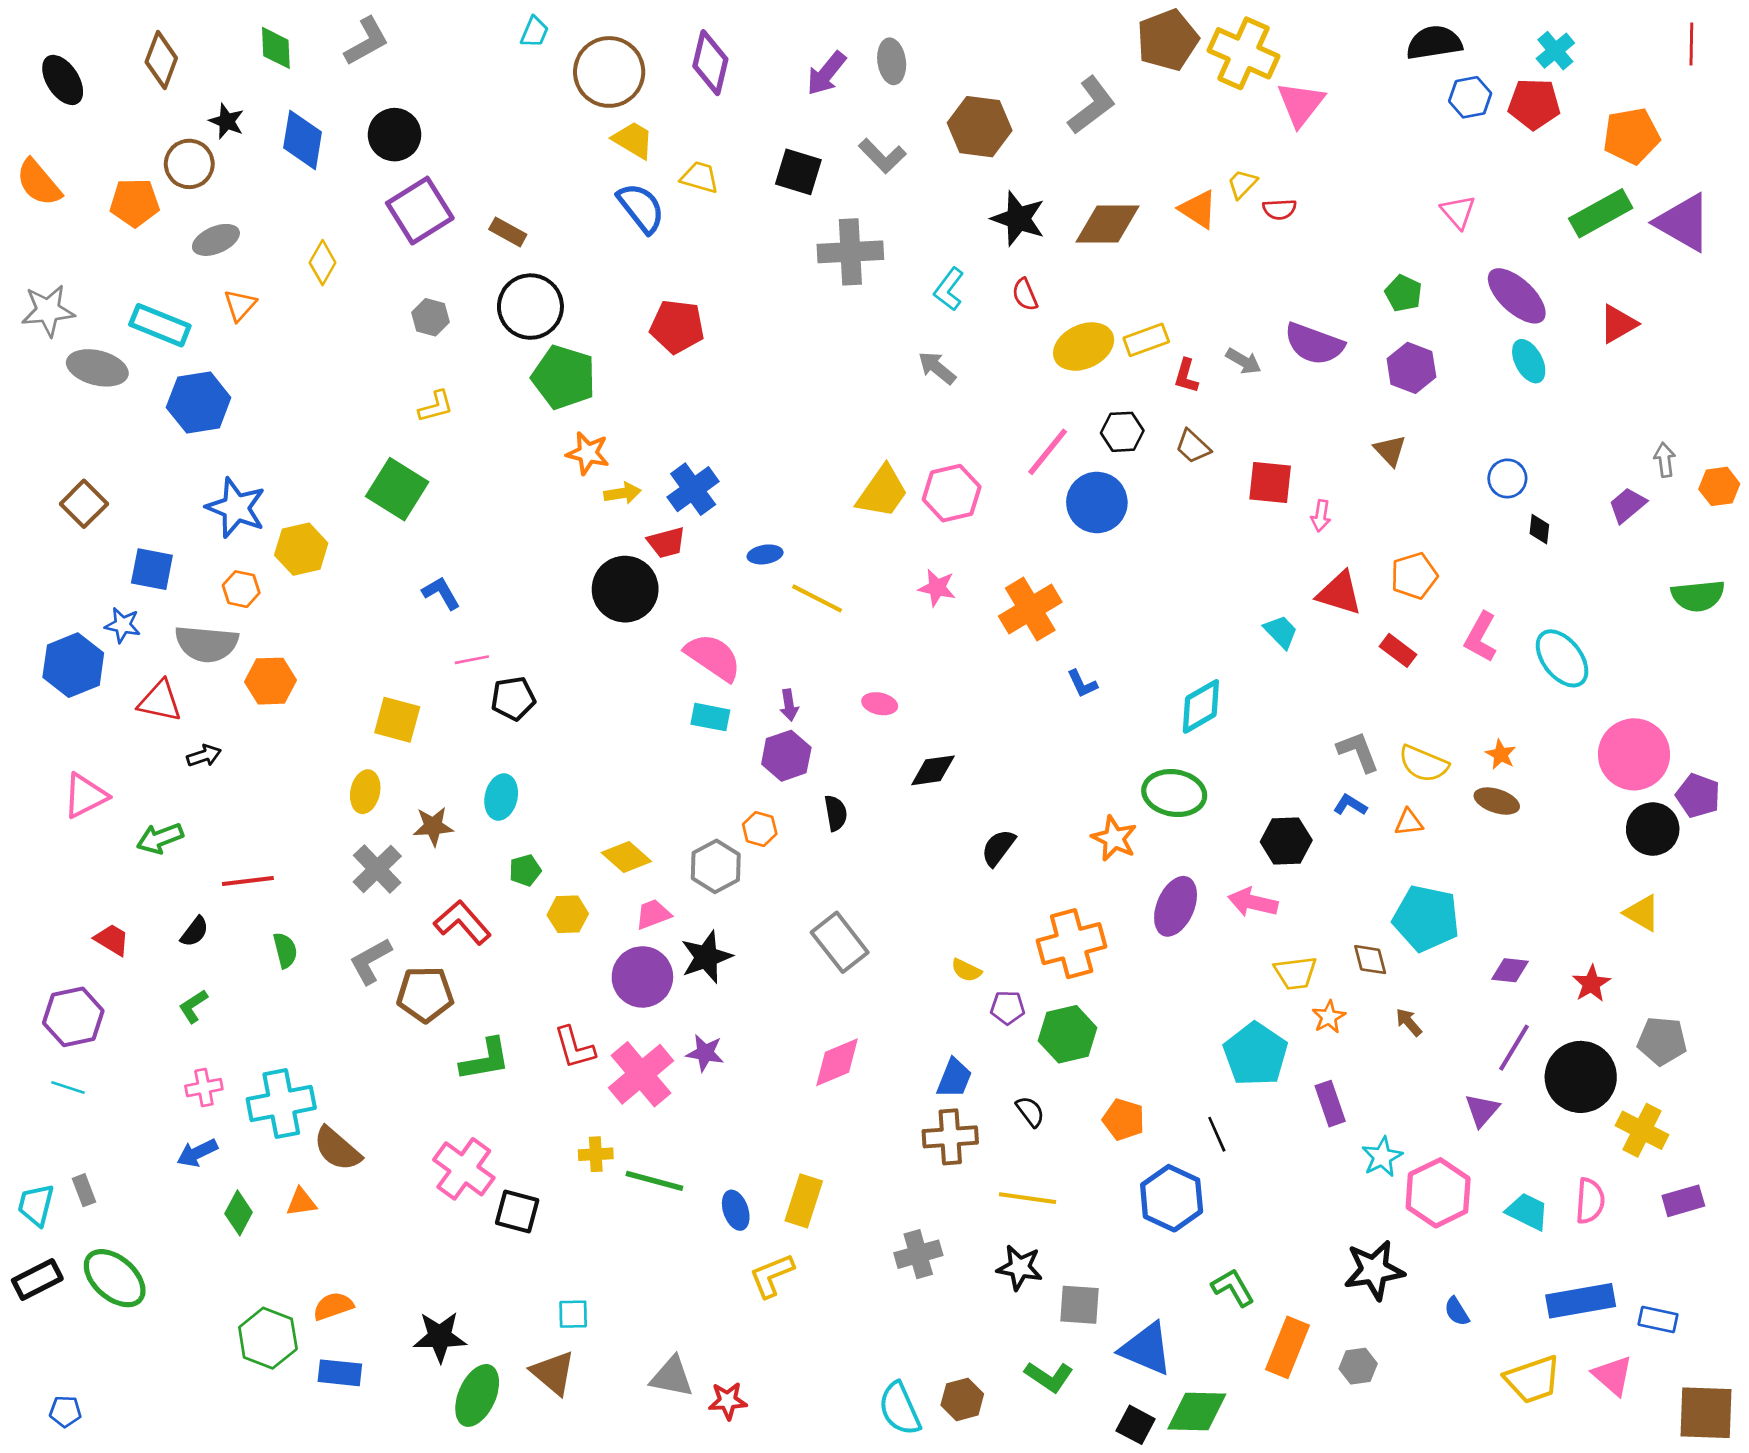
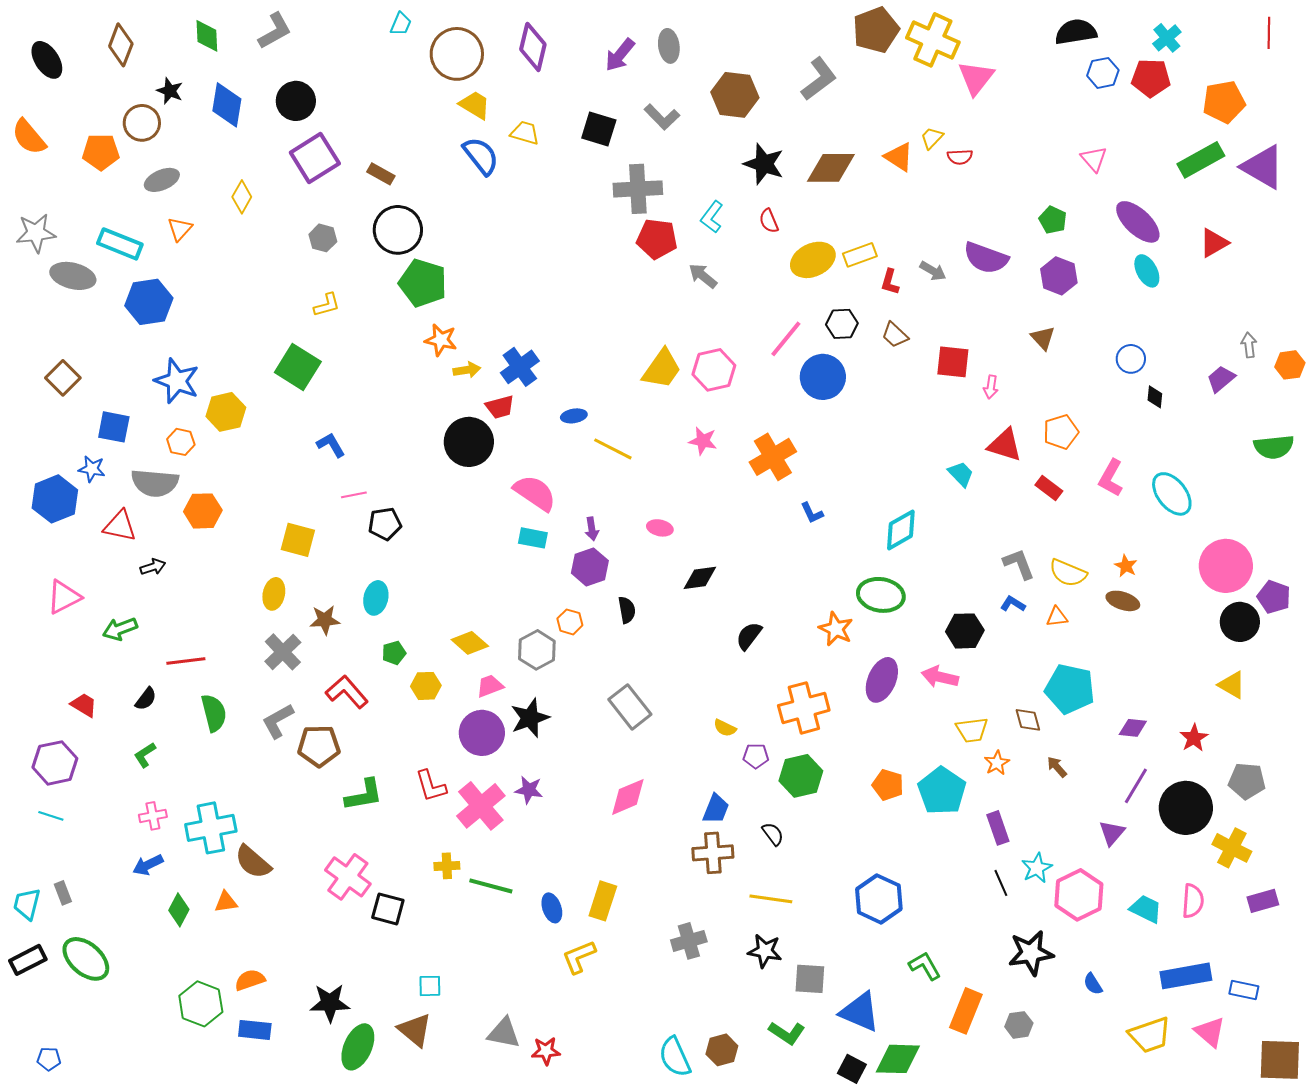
red pentagon: (677, 327) -> (657, 239), moved
green semicircle: (285, 950) -> (214, 713), size x1.4
orange pentagon: (1124, 1120) -> (888, 785), moved
black line: (1217, 1134) -> (1001, 883), moved

